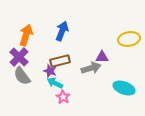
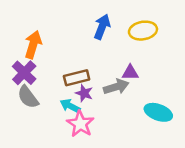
blue arrow: (62, 31) -> (102, 27), moved
yellow ellipse: (129, 39) -> (143, 31), moved
purple star: (50, 71) -> (84, 93), moved
pink star: (63, 97) -> (80, 124), size x1.5

